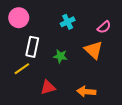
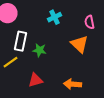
pink semicircle: (104, 27) -> (89, 22), turned 120
green star: (60, 56) -> (39, 50), moved

